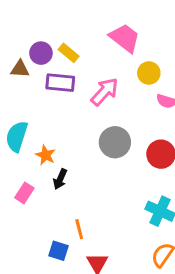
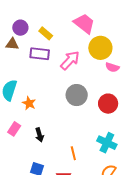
purple circle: (41, 53) -> (20, 28), moved
yellow circle: (149, 73) -> (100, 48), size x1.5
black arrow: (60, 179) -> (39, 135), moved, turned -40
orange line: (79, 229) -> (73, 153), moved

